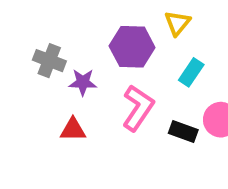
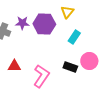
purple star: (83, 82) -> (22, 23), moved
pink L-shape: (138, 108) -> (41, 76), moved

